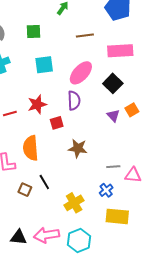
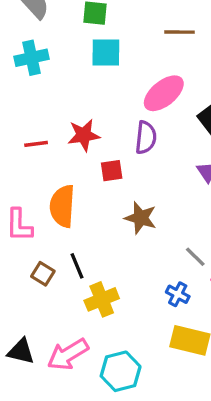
cyan square: (44, 65) -> (106, 53), moved
gray line: (113, 167) -> (195, 257), turned 40
blue cross: (106, 190) -> (178, 294), turned -32
yellow cross: (74, 203) -> (102, 299), moved
pink arrow: (46, 235) -> (68, 354), turned -30

